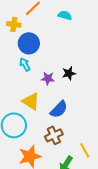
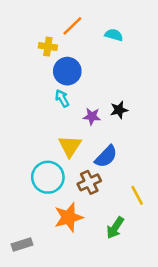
yellow triangle: (31, 101) -> (70, 146), turned 30
brown cross: (54, 135) -> (89, 182), moved
yellow line: (85, 150) -> (137, 195), moved

